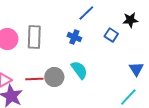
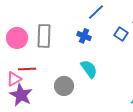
gray circle: (54, 77) -> (64, 86), moved
red line: (34, 79) -> (27, 69), moved

